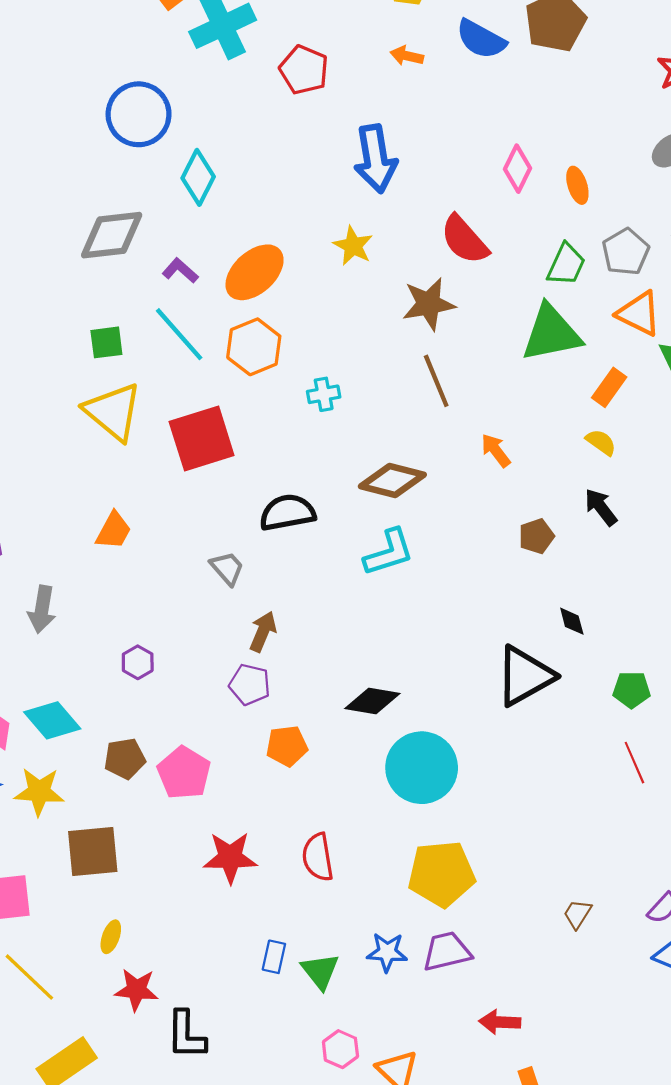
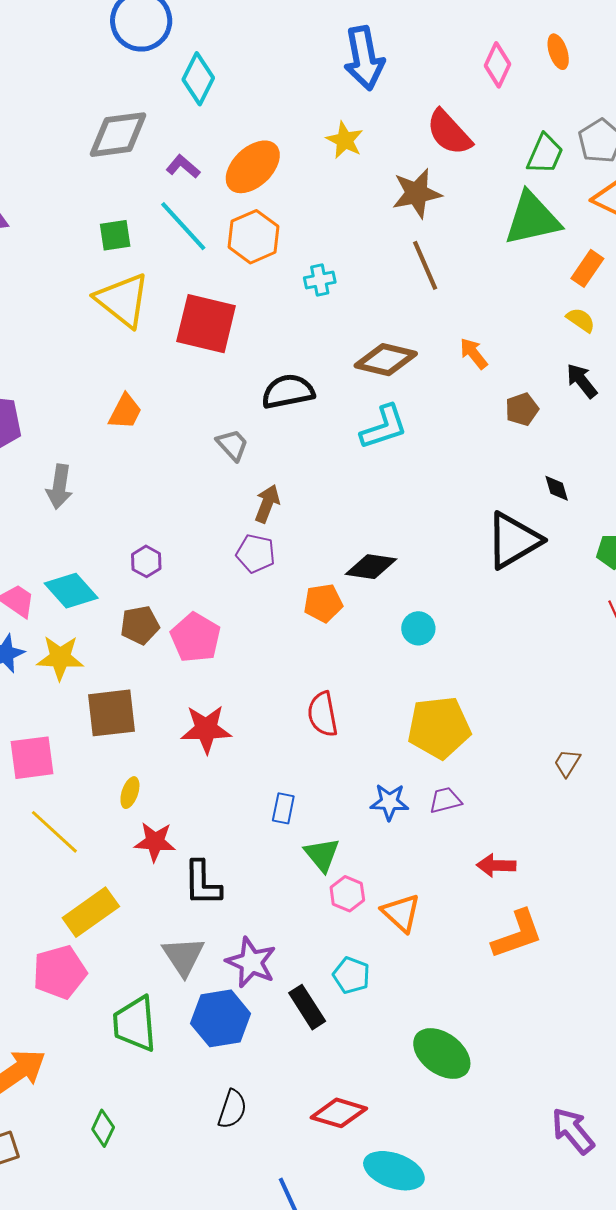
orange ellipse: (577, 185) -> (558, 52), moved
red square: (202, 439) -> (206, 324), turned 32
orange arrow: (496, 450) -> (474, 354), moved
purple hexagon: (138, 662) -> (146, 561), moved
orange pentagon: (287, 746) -> (323, 603), moved
cyan circle: (422, 768) -> (418, 628), size x0.5
red star: (230, 857) -> (206, 729), moved
purple trapezoid: (447, 951) -> (445, 800), size x0.7
green triangle: (320, 971) -> (322, 855), moved

